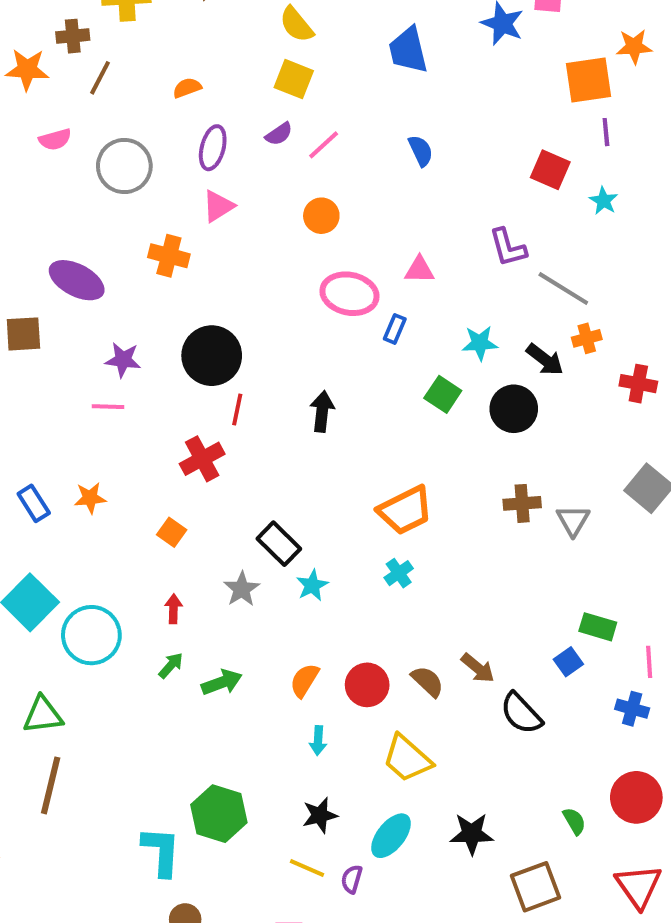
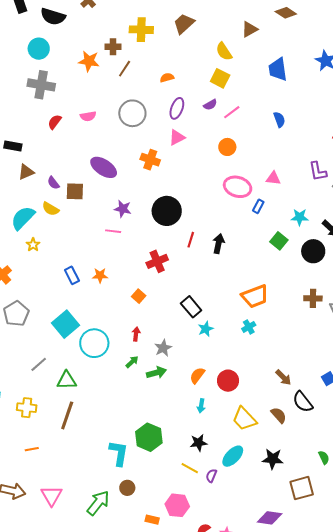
pink semicircle: (55, 139) -> (88, 116), moved
red line: (237, 410) -> (191, 240), moved
gray star: (242, 589) -> (163, 348), moved
brown semicircle: (428, 681) -> (279, 415), moved

